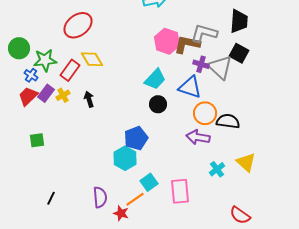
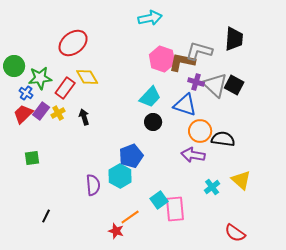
black square: (239, 53) -> (234, 85), moved
cyan square: (149, 182) -> (159, 200), moved
purple semicircle: (100, 197) -> (93, 185), moved

